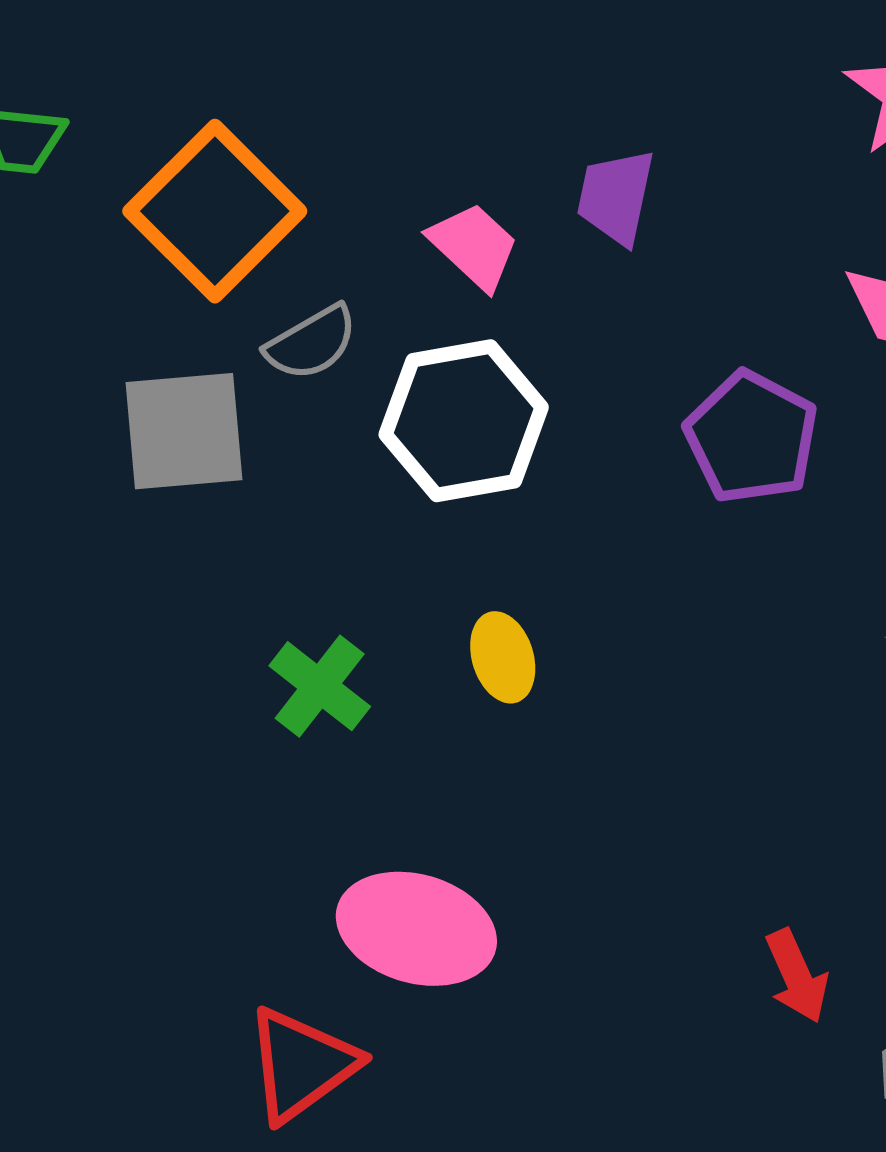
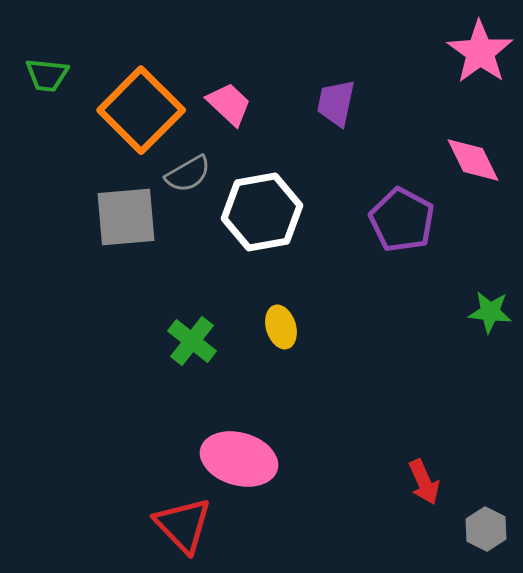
pink trapezoid: (474, 246) -> (229, 104), moved
red triangle: (301, 1064) -> (183, 525), turned -38

